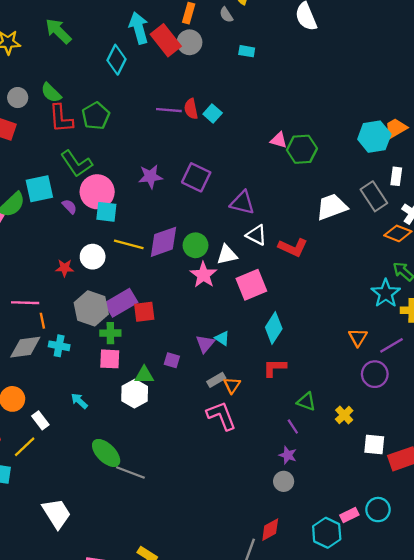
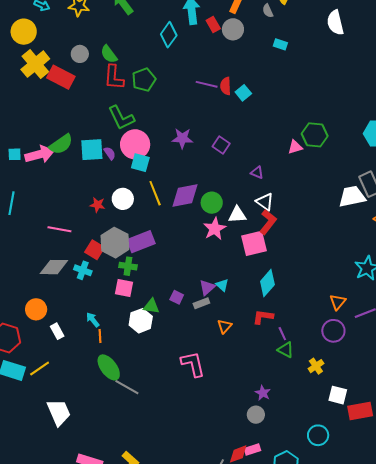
red rectangle: (166, 40) -> (213, 25), size x0.6
pink triangle: (279, 140) -> (295, 147), moved, turned -42
purple square: (196, 177) -> (221, 145), size x0.7
cyan square: (39, 189) -> (92, 150), moved
purple triangle: (242, 203) -> (257, 172), size x0.6
white trapezoid: (332, 207) -> (352, 196), moved
yellow line: (129, 244) -> (155, 193), turned 45
red L-shape: (293, 247) -> (268, 222), moved, turned -85
red square: (144, 312) -> (95, 250), moved, turned 30
orange line: (42, 321) -> (100, 336), moved
purple circle: (375, 374) -> (333, 331), moved
gray rectangle: (216, 380) -> (201, 303), moved
pink L-shape: (221, 416) -> (193, 364), moved
purple line: (293, 426) -> (282, 334), moved
yellow line: (25, 447) -> (40, 369), moved
cyan circle: (378, 510) -> (318, 435), moved
pink rectangle: (349, 515) -> (252, 450), moved

